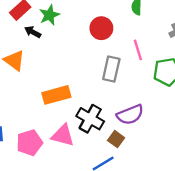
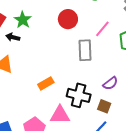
pink line: (138, 50) -> (102, 29), turned 72
orange rectangle: (56, 95) -> (46, 83), size x0.7
purple semicircle: (130, 115) -> (110, 83), size x0.7

